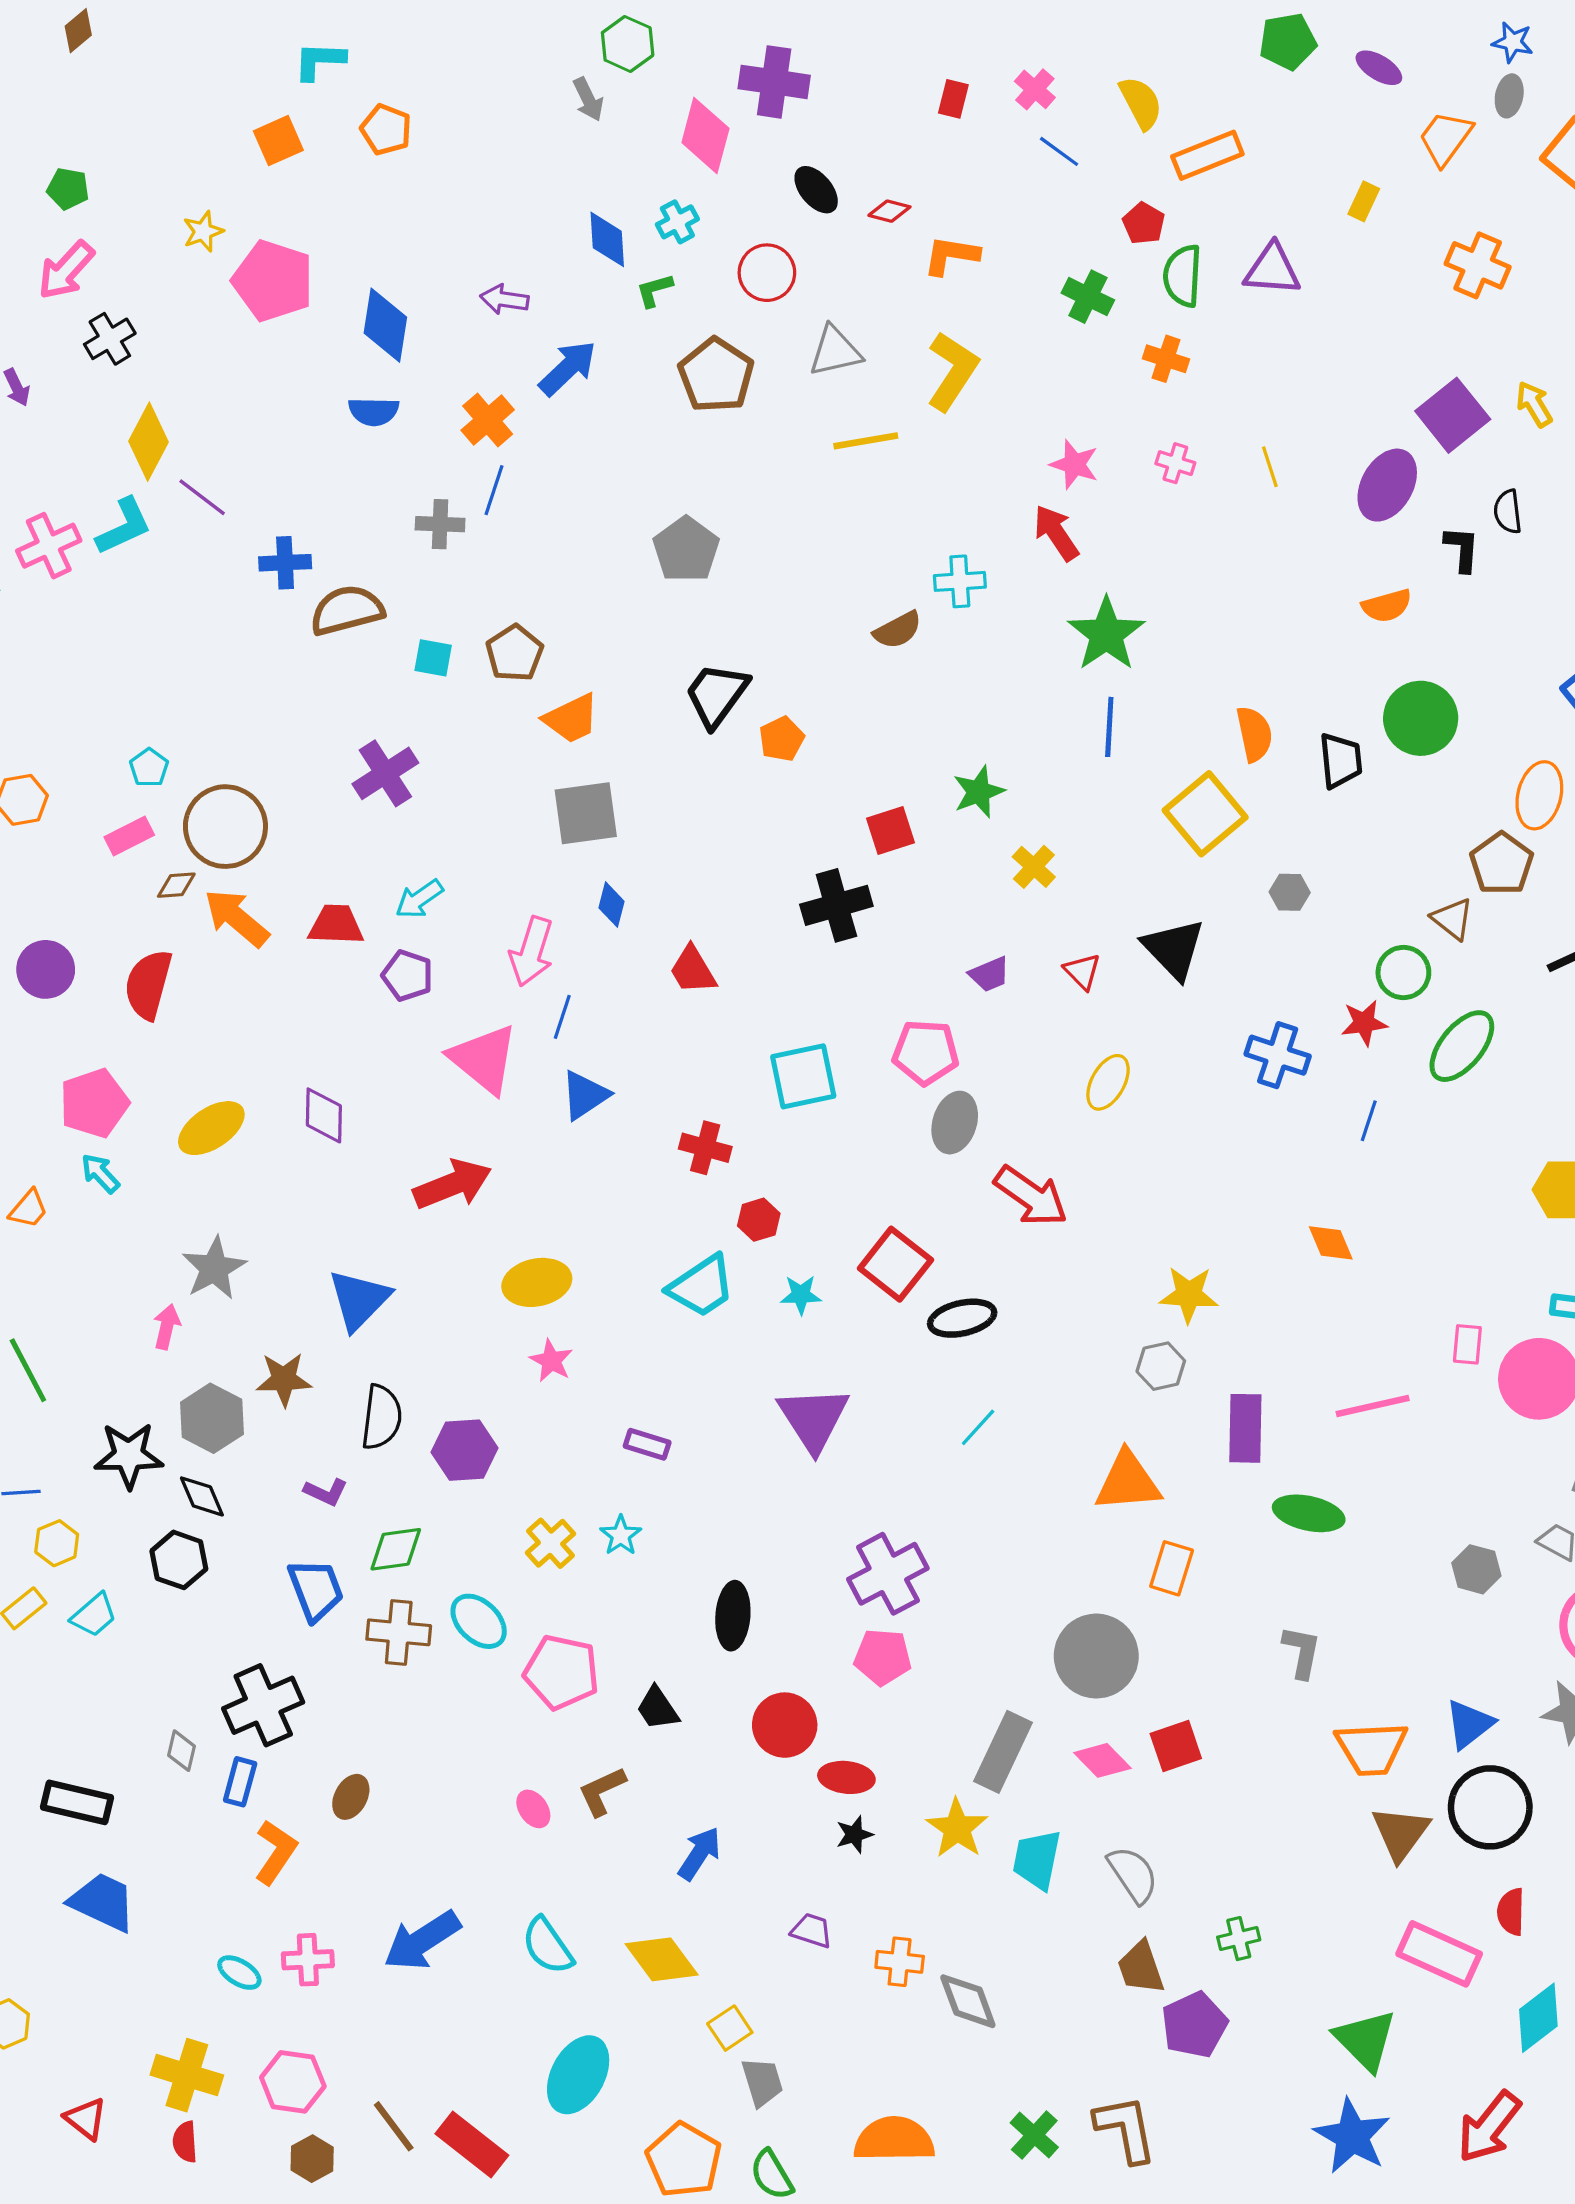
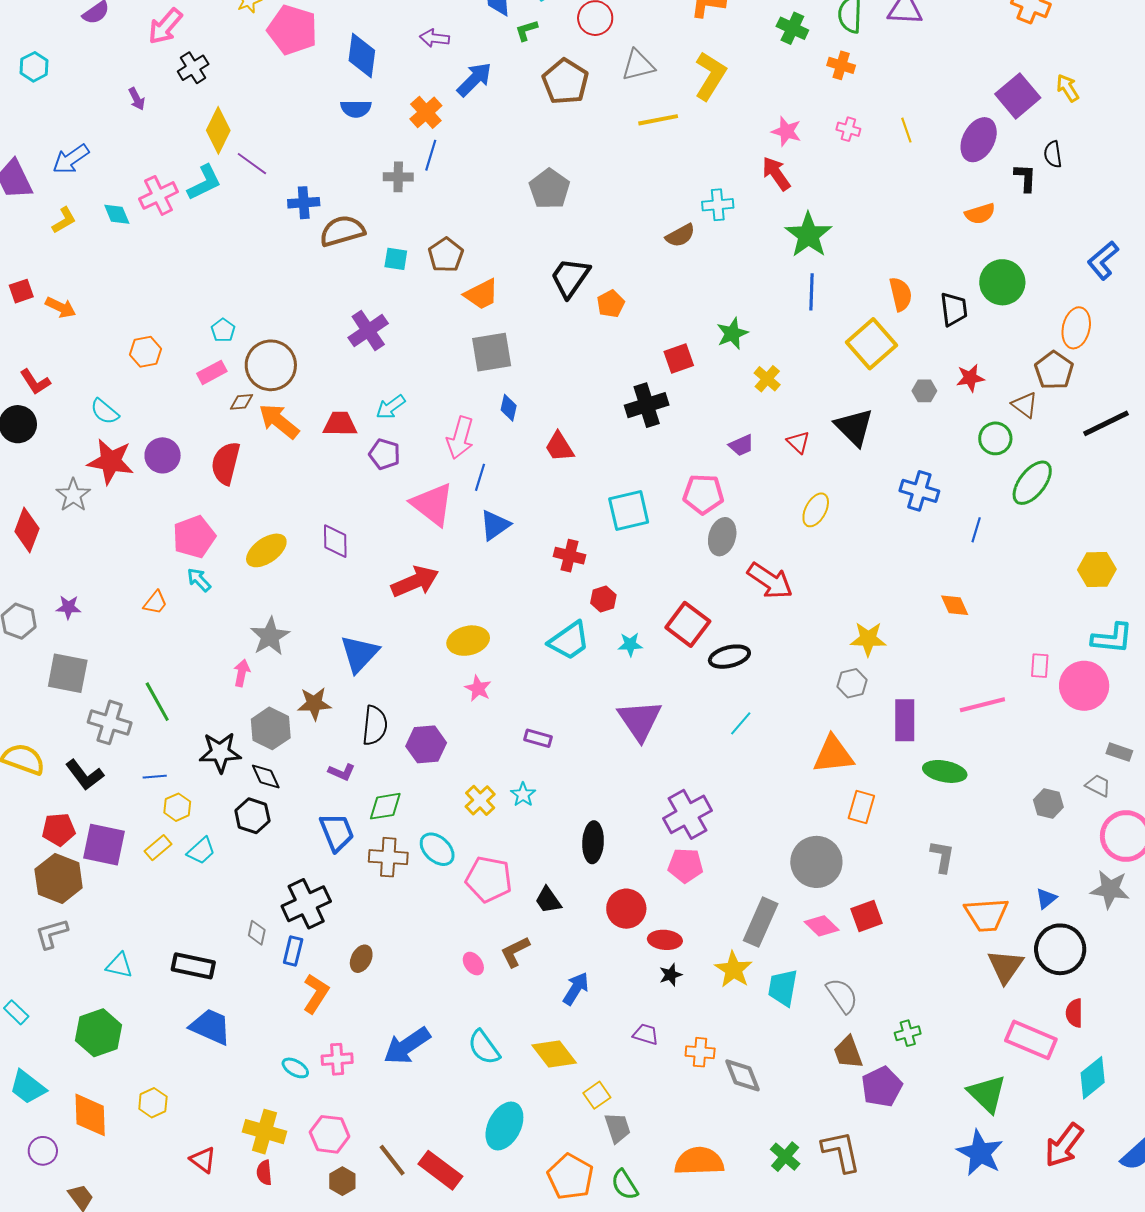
red star: (1364, 1023) -> (970, 378), moved
blue triangle: (1469, 1724) -> (1046, 899), size x0.7

